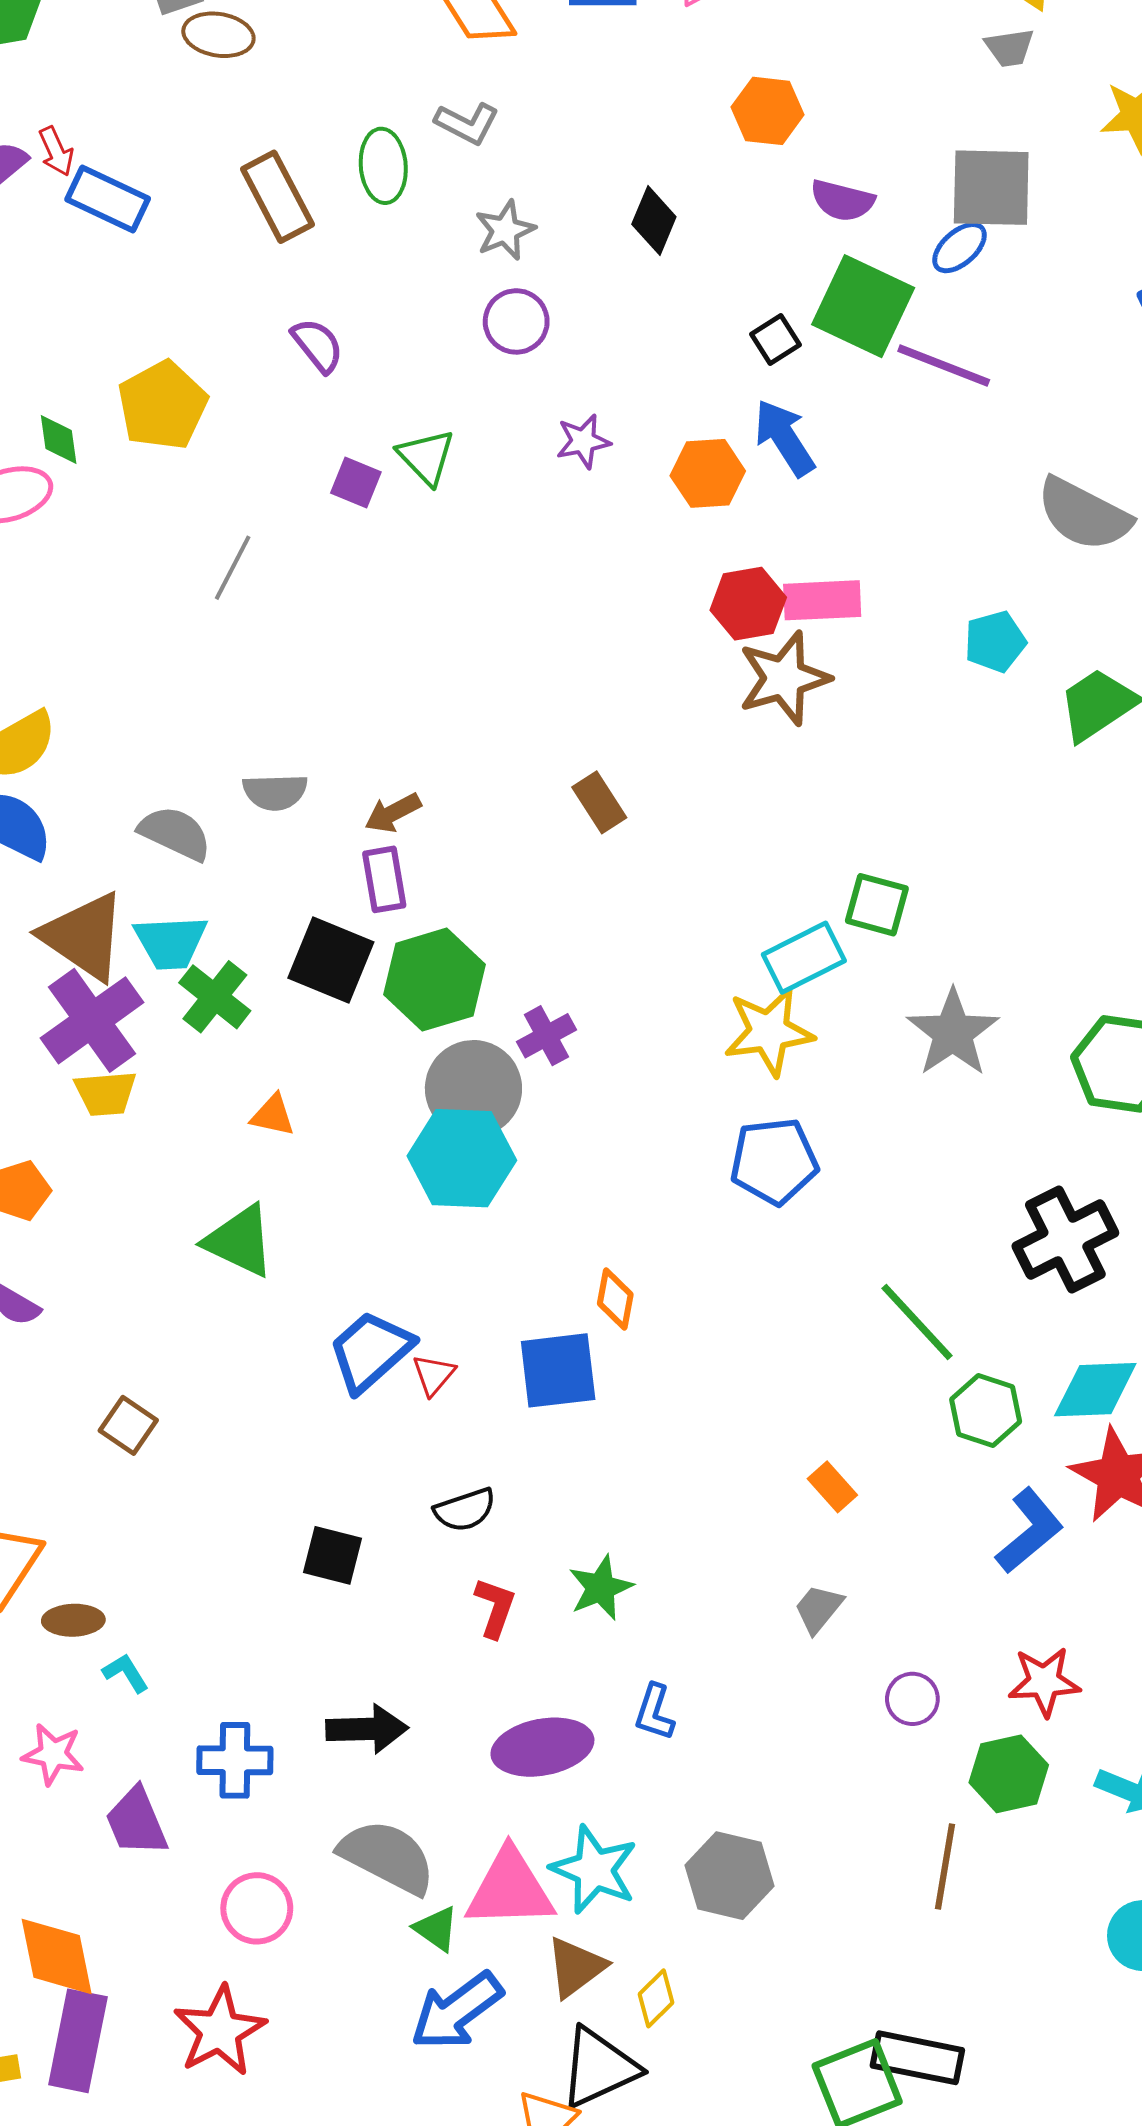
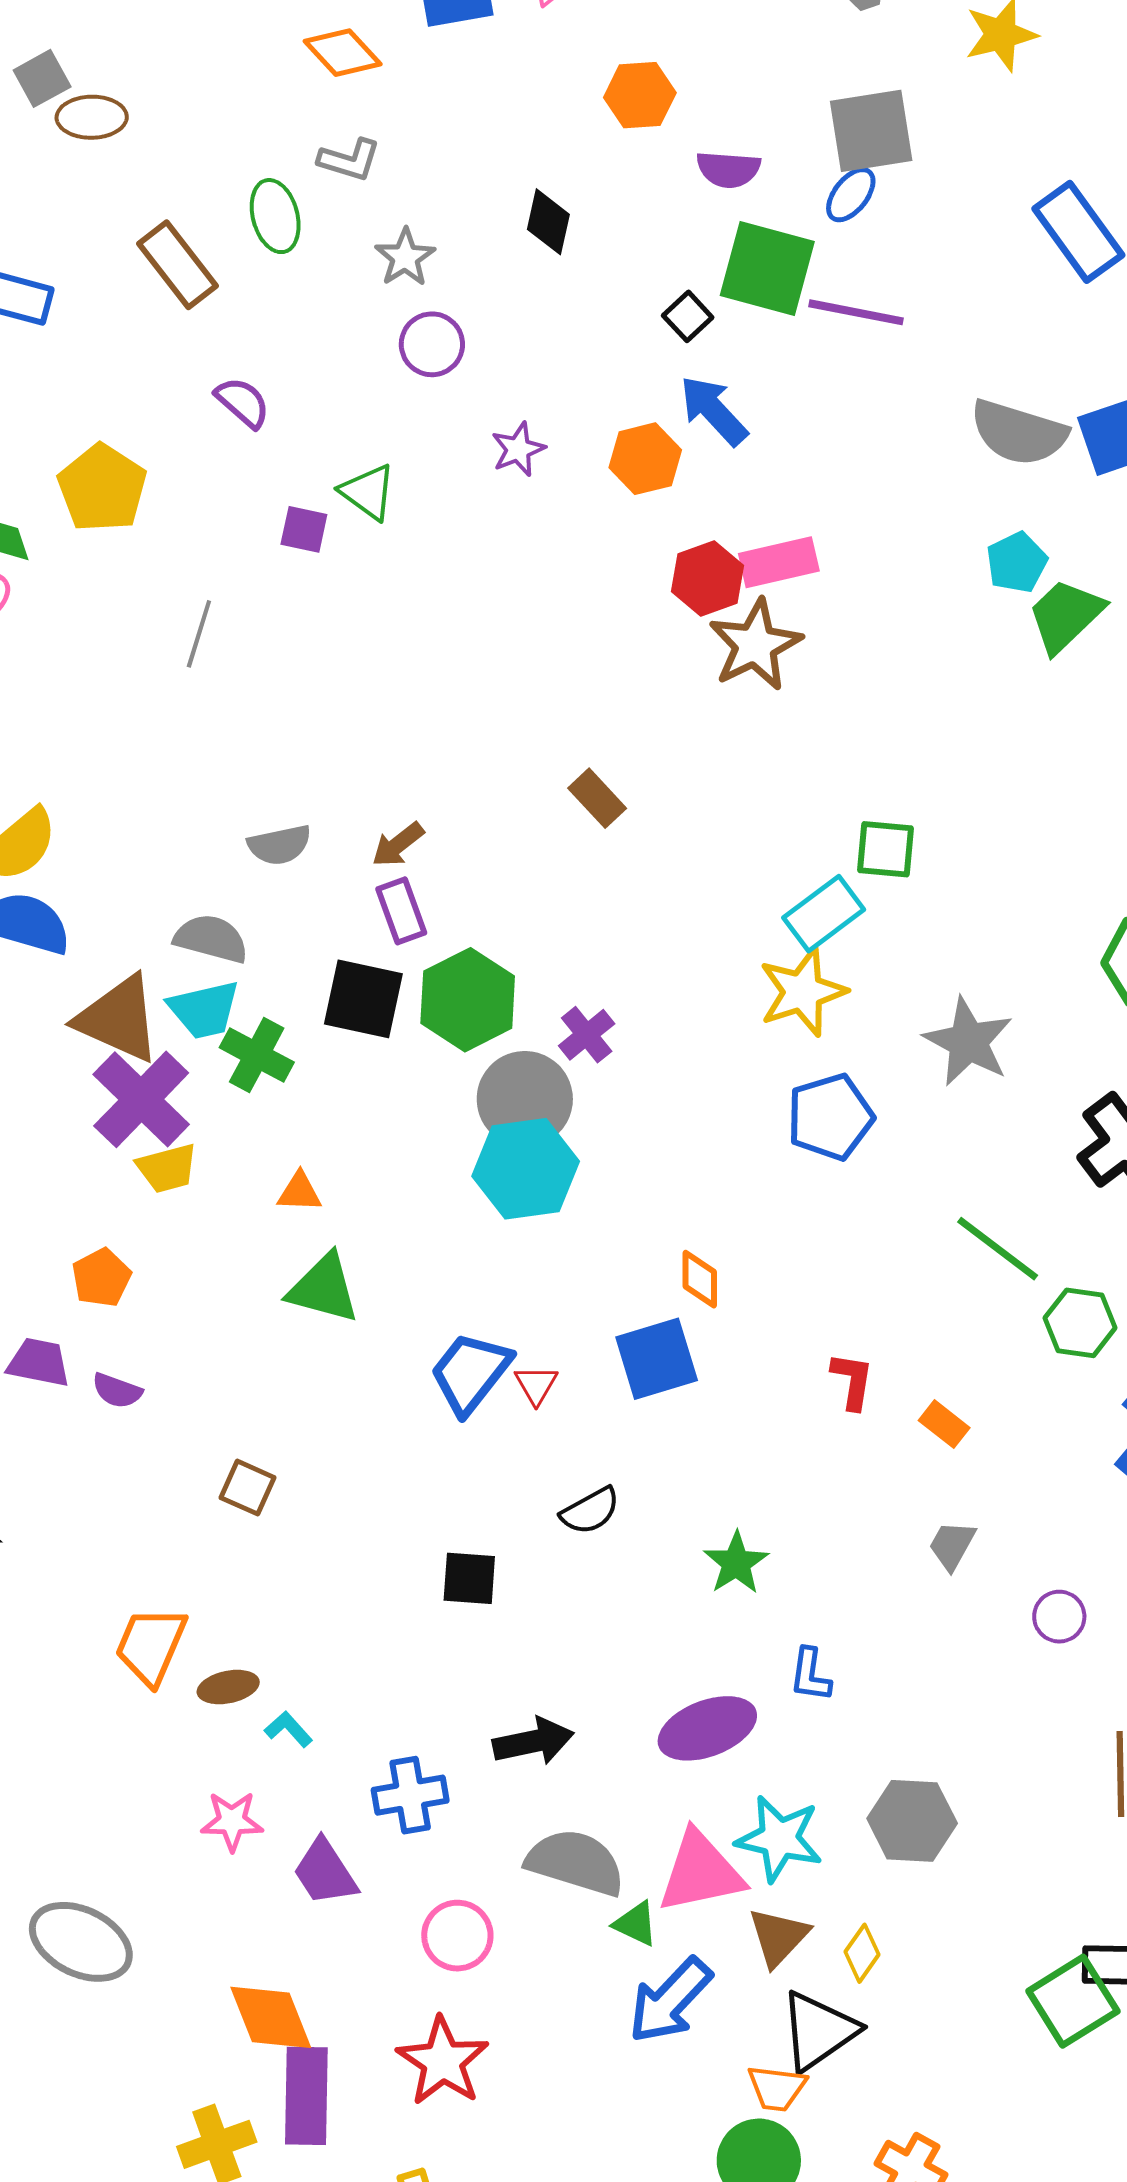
cyan pentagon: (995, 642) -> (1017, 562), moved
gray semicircle: (175, 833) -> (211, 939), moved
gray star: (953, 1033) -> (968, 1042), moved
orange triangle: (273, 1115) -> (299, 1192), moved
red L-shape: (495, 1608) -> (852, 1381), moved

